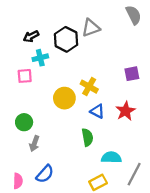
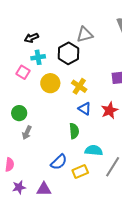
black hexagon: (66, 39) -> (68, 53), moved
pink square: (25, 76) -> (23, 72), turned 32
yellow circle: (64, 98) -> (50, 83), moved
blue semicircle: (45, 174) -> (59, 162), moved

